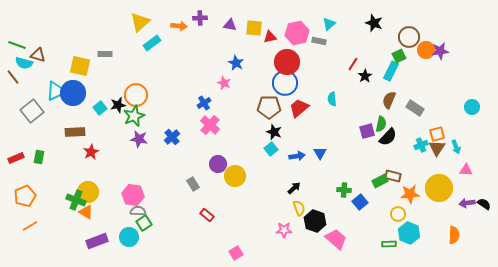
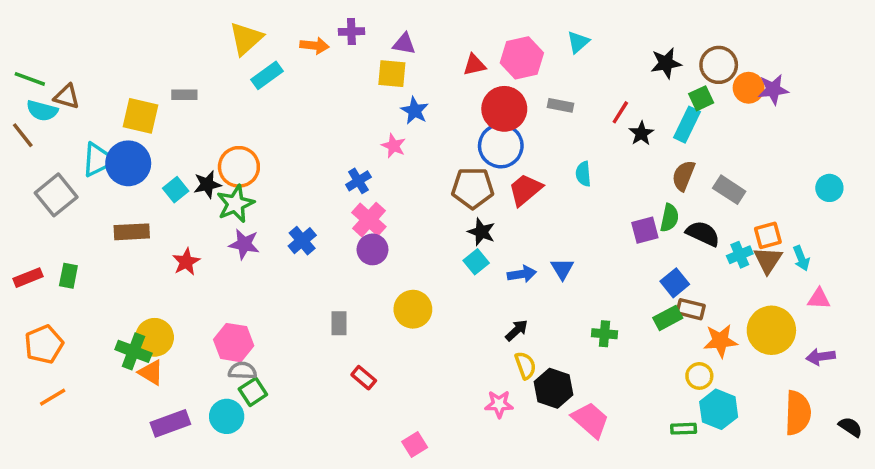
black star: (374, 23) -> (666, 63), moved, turned -30
yellow square: (254, 28) -> (392, 74), moved
gray rectangle: (319, 41) -> (561, 105), moved
black semicircle: (388, 137) -> (703, 234), moved, turned -108
red star: (91, 152) -> (186, 262), moved
purple circle: (218, 164) -> (372, 249), moved
gray rectangle: (193, 184) -> (339, 323), turned 32
blue square: (360, 202) -> (675, 283), moved
black semicircle: (484, 204) -> (850, 427), moved
orange semicircle: (454, 235) -> (798, 413), size x1.4

